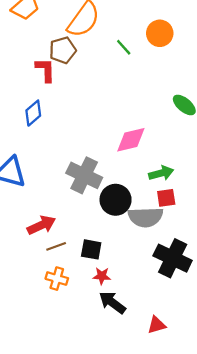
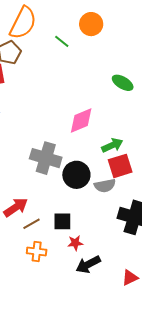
red square: (166, 198) -> (120, 166), size x1.4
gray semicircle: (146, 217) -> (105, 186), size x0.7
black arrow: (112, 302) -> (88, 264), turned -55

